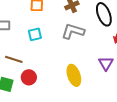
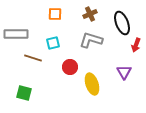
brown line: (14, 59) -> (33, 58), moved
red circle: (29, 77) -> (70, 67), moved

